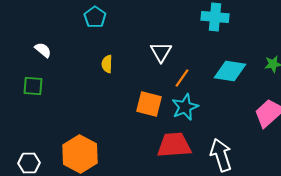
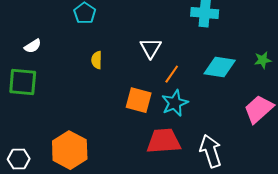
white semicircle: (43, 50) -> (33, 46), turned 108
green square: (33, 86) -> (23, 82), size x1.4

